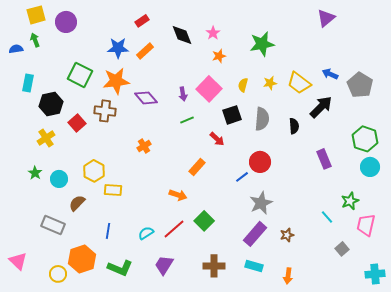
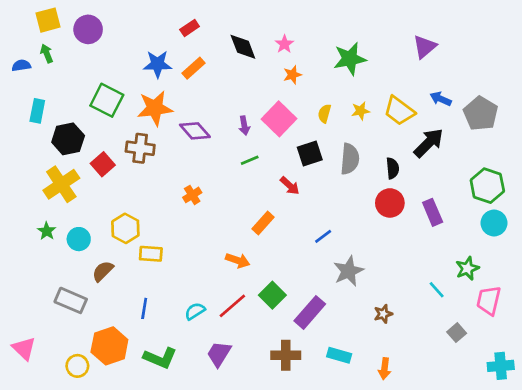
purple triangle: (326, 18) -> (425, 47), moved
yellow cross: (46, 138) -> (61, 184), size x1.5
red circle: (260, 162) -> (390, 203), moved
purple rectangle: (255, 234) -> (310, 312), moved

